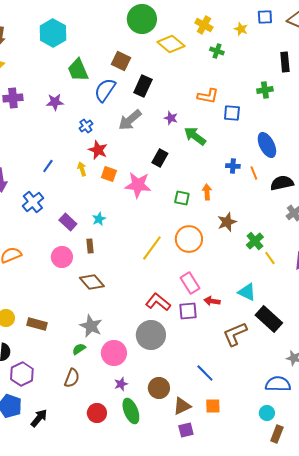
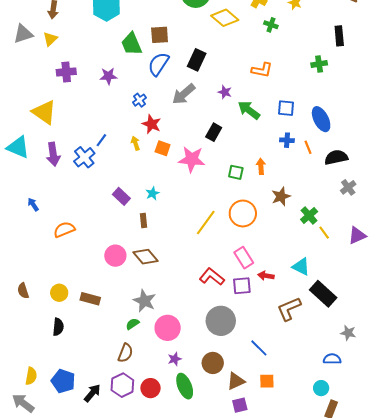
brown square: (121, 61) -> (160, 35), moved, turned -30
blue square: (232, 113) -> (286, 108), moved
blue cross: (33, 202) -> (84, 157), moved
pink circle: (62, 257) -> (115, 256), moved
gray circle: (151, 335) -> (221, 321), moved
purple hexagon: (22, 374) -> (122, 385), moved
blue semicircle: (278, 384) -> (332, 359), size x0.7

